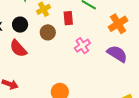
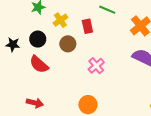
pink cross: (82, 46) -> (96, 66), moved

